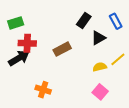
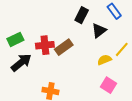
green rectangle: (16, 23) -> (15, 39), moved
red cross: (27, 43) -> (45, 45), moved

